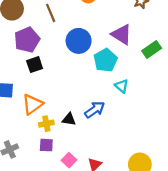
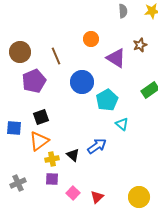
purple triangle: (122, 34) -> (116, 58), moved
black square: (35, 65) -> (41, 117), moved
black triangle: (69, 119) -> (73, 155), turned 32

